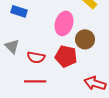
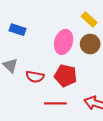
brown circle: (85, 39) -> (90, 44), moved
red line: (35, 81) -> (55, 103), moved

